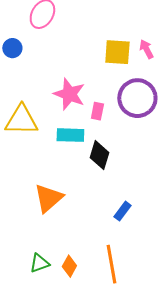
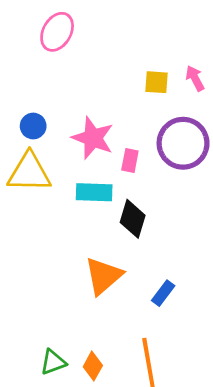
blue circle: (12, 48) -> (33, 126), moved
yellow square: (117, 52) -> (157, 82), size x0.7
orange triangle: (48, 198) -> (103, 276), moved

